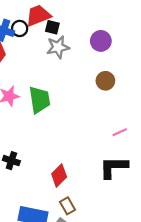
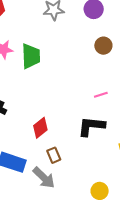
brown circle: (105, 81) -> (103, 46), moved
brown rectangle: (67, 206) -> (54, 155), moved

